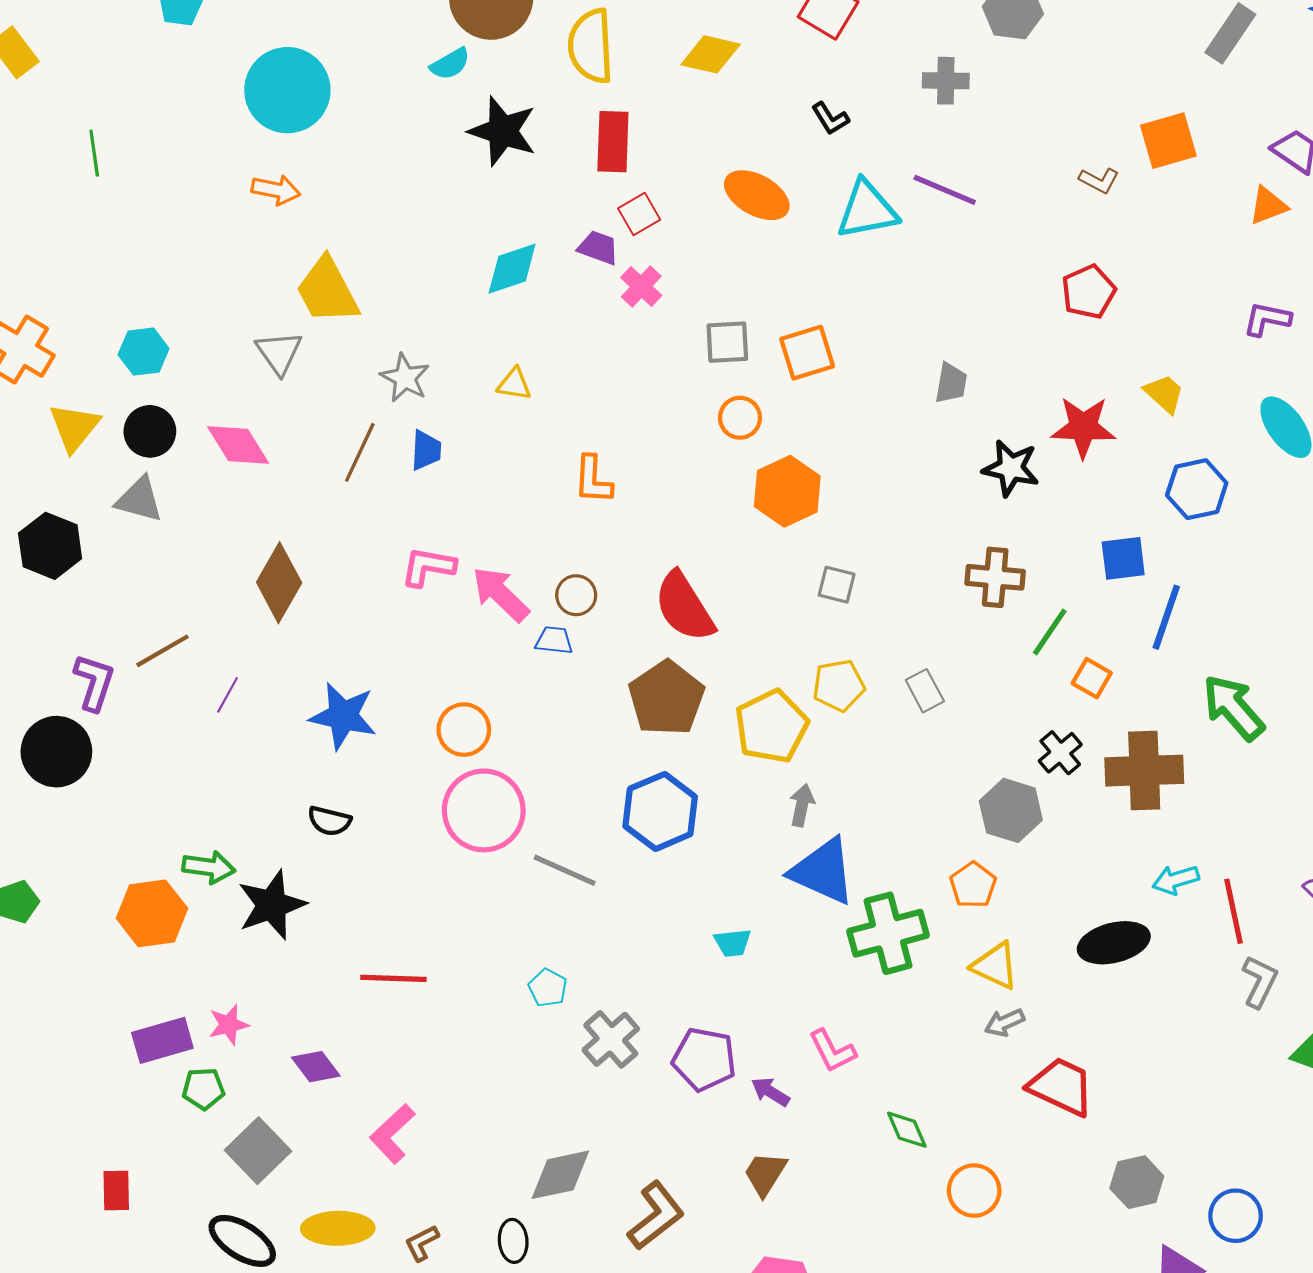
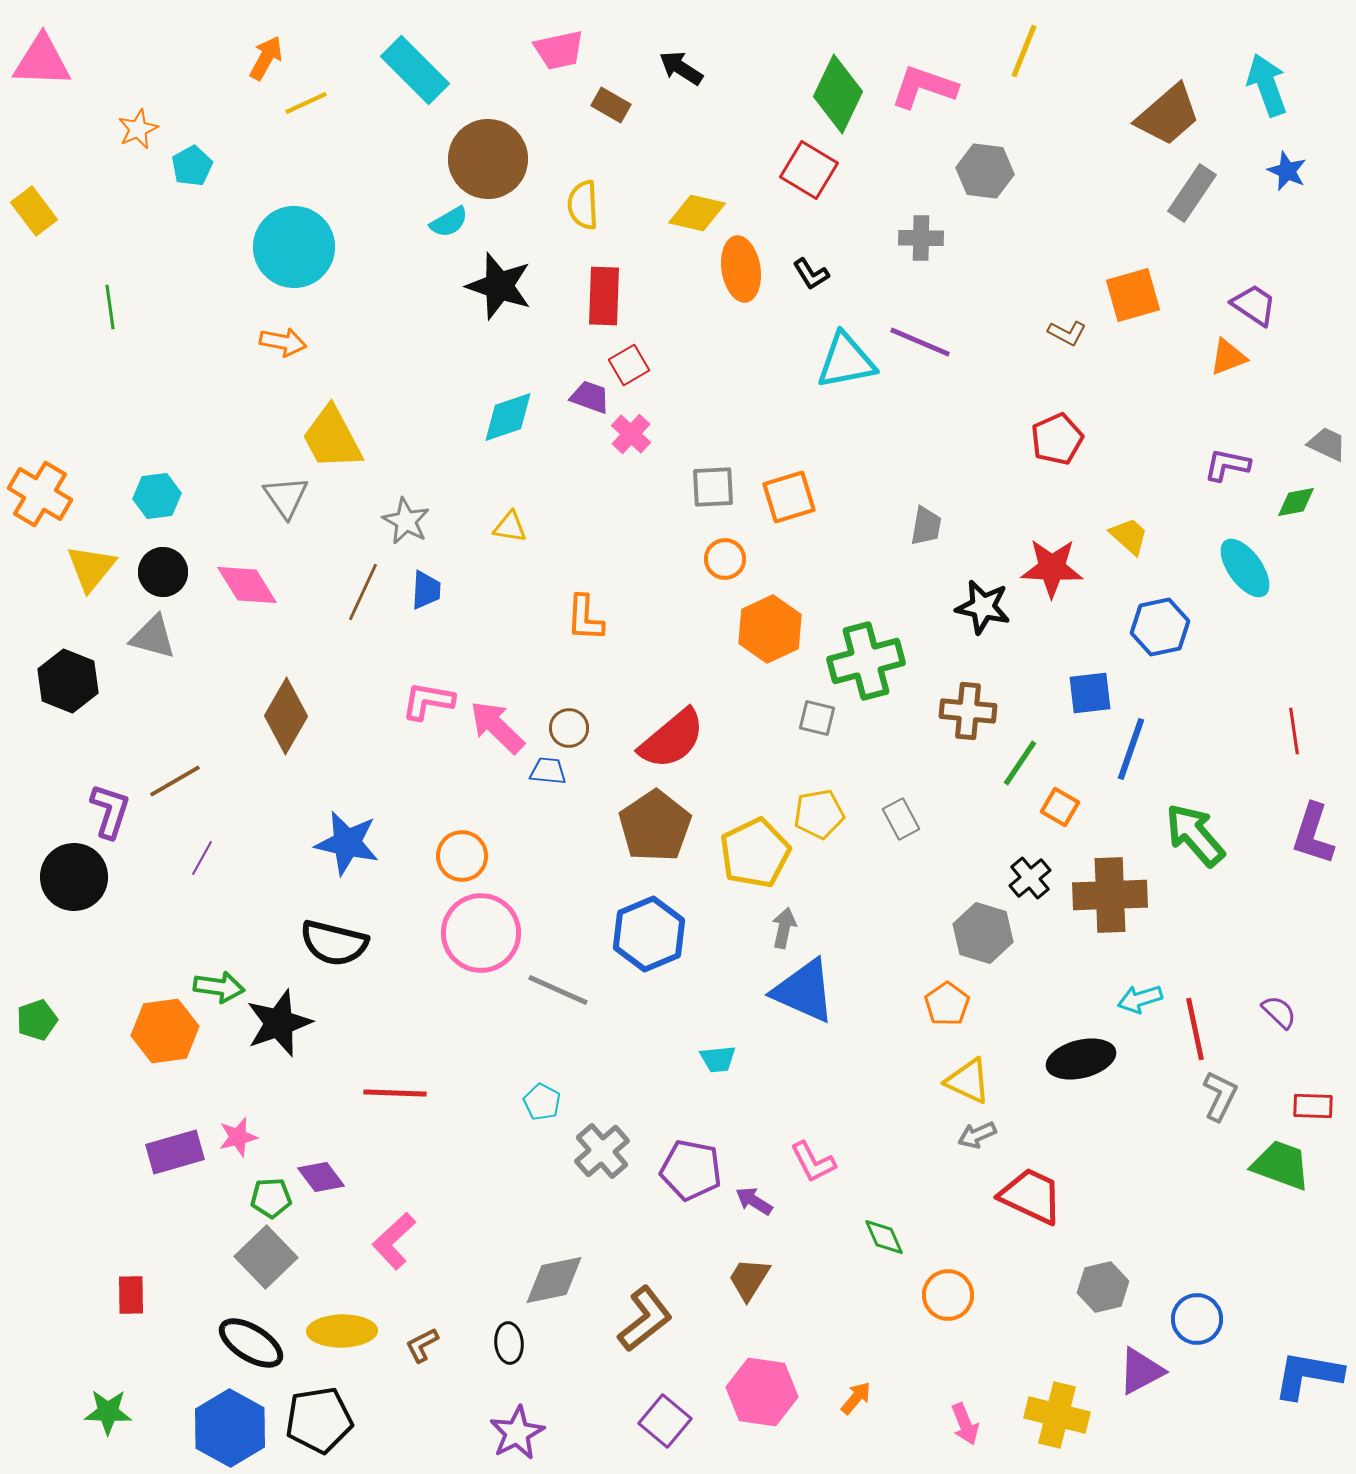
yellow semicircle: (591, 46) -> (583, 205), size x0.7
orange ellipse: (757, 195) -> (741, 269), moved, turned 52
red semicircle: (684, 607) -> (672, 739), turned -98
purple line: (228, 695) -> (202, 858), moved
black semicircle: (329, 821) -> (334, 943), size x1.6
green cross: (888, 933) -> (866, 661), moved
green pentagon: (203, 1089) -> (271, 1198), moved

